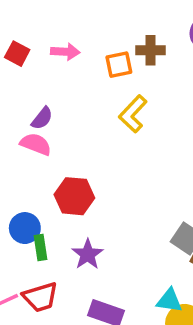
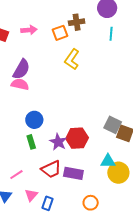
purple semicircle: (42, 118) -> (21, 69), size x1.5
red hexagon: (74, 196) -> (77, 138), moved
blue circle: (25, 228) -> (34, 120), moved
red trapezoid: (40, 297) -> (51, 169), moved

